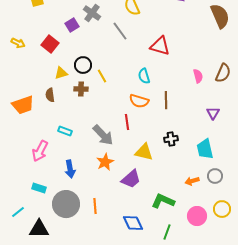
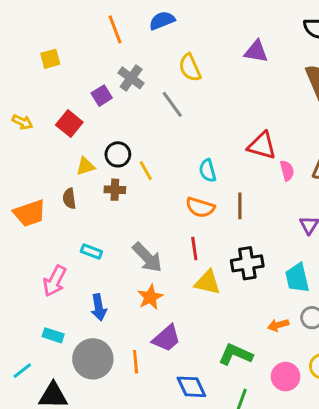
red triangle: (160, 46) -> (262, 146), moved
red line: (127, 122) -> (194, 249), moved
black cross: (171, 139) -> (247, 263), size x1.5
purple trapezoid: (131, 179) -> (166, 338), moved

